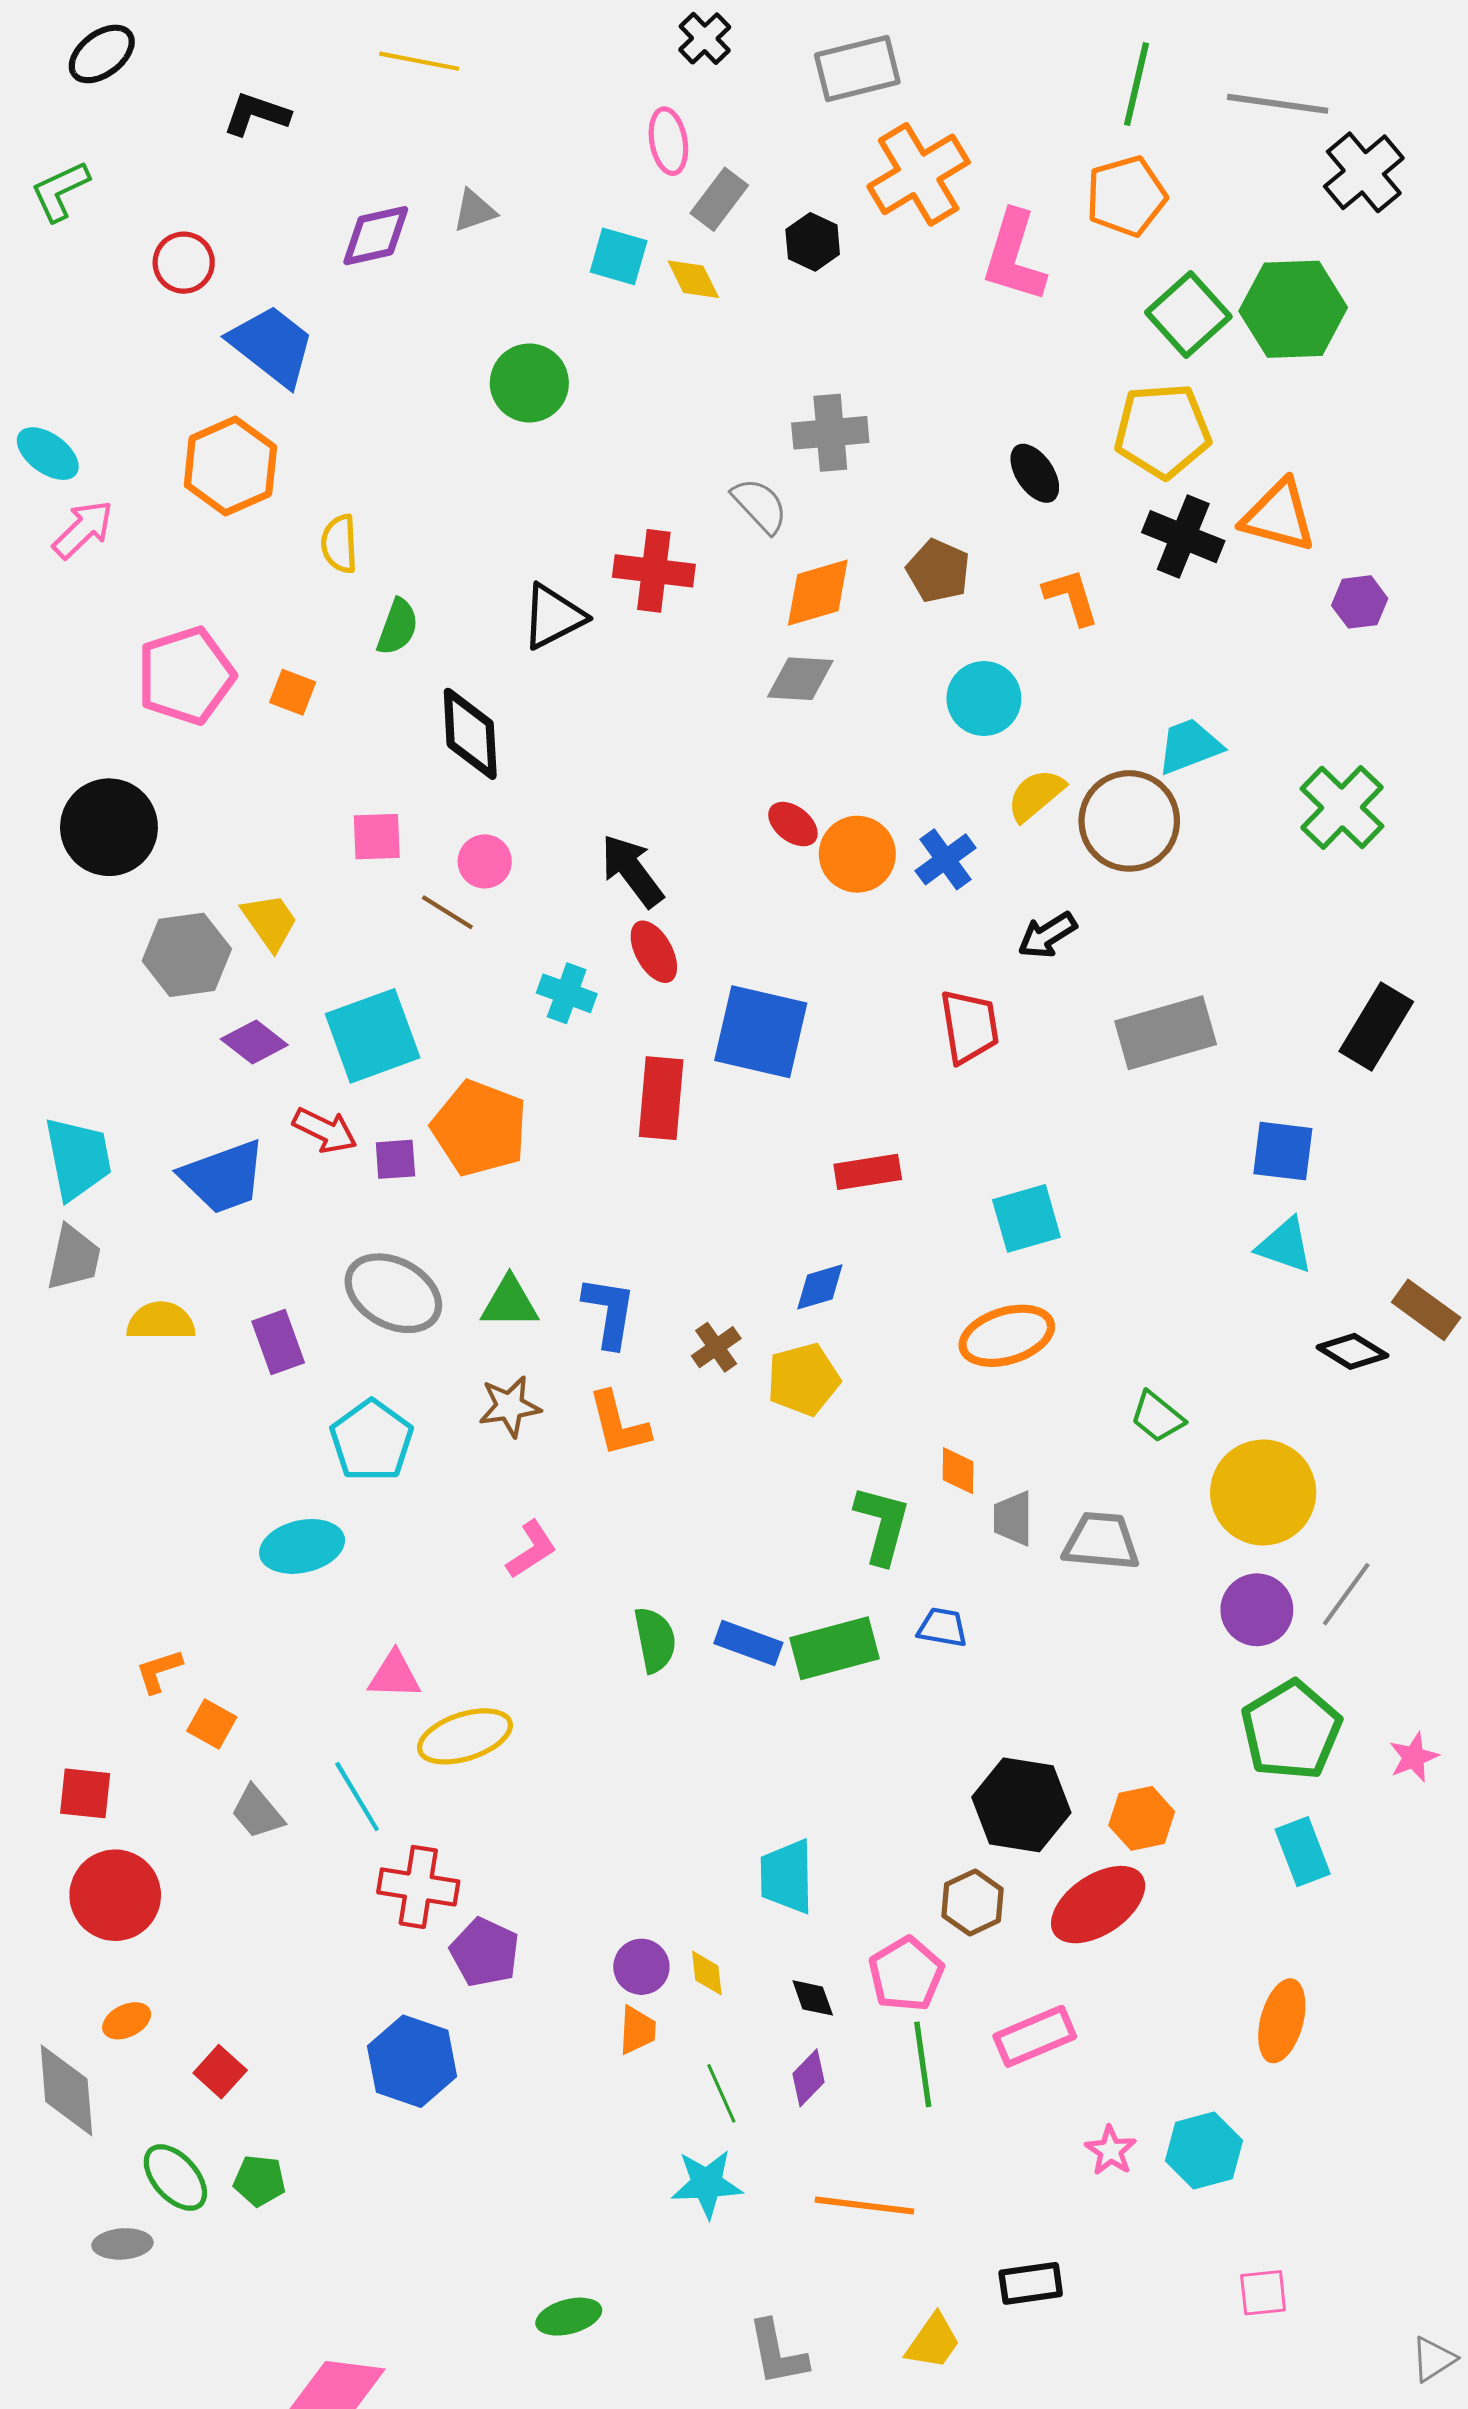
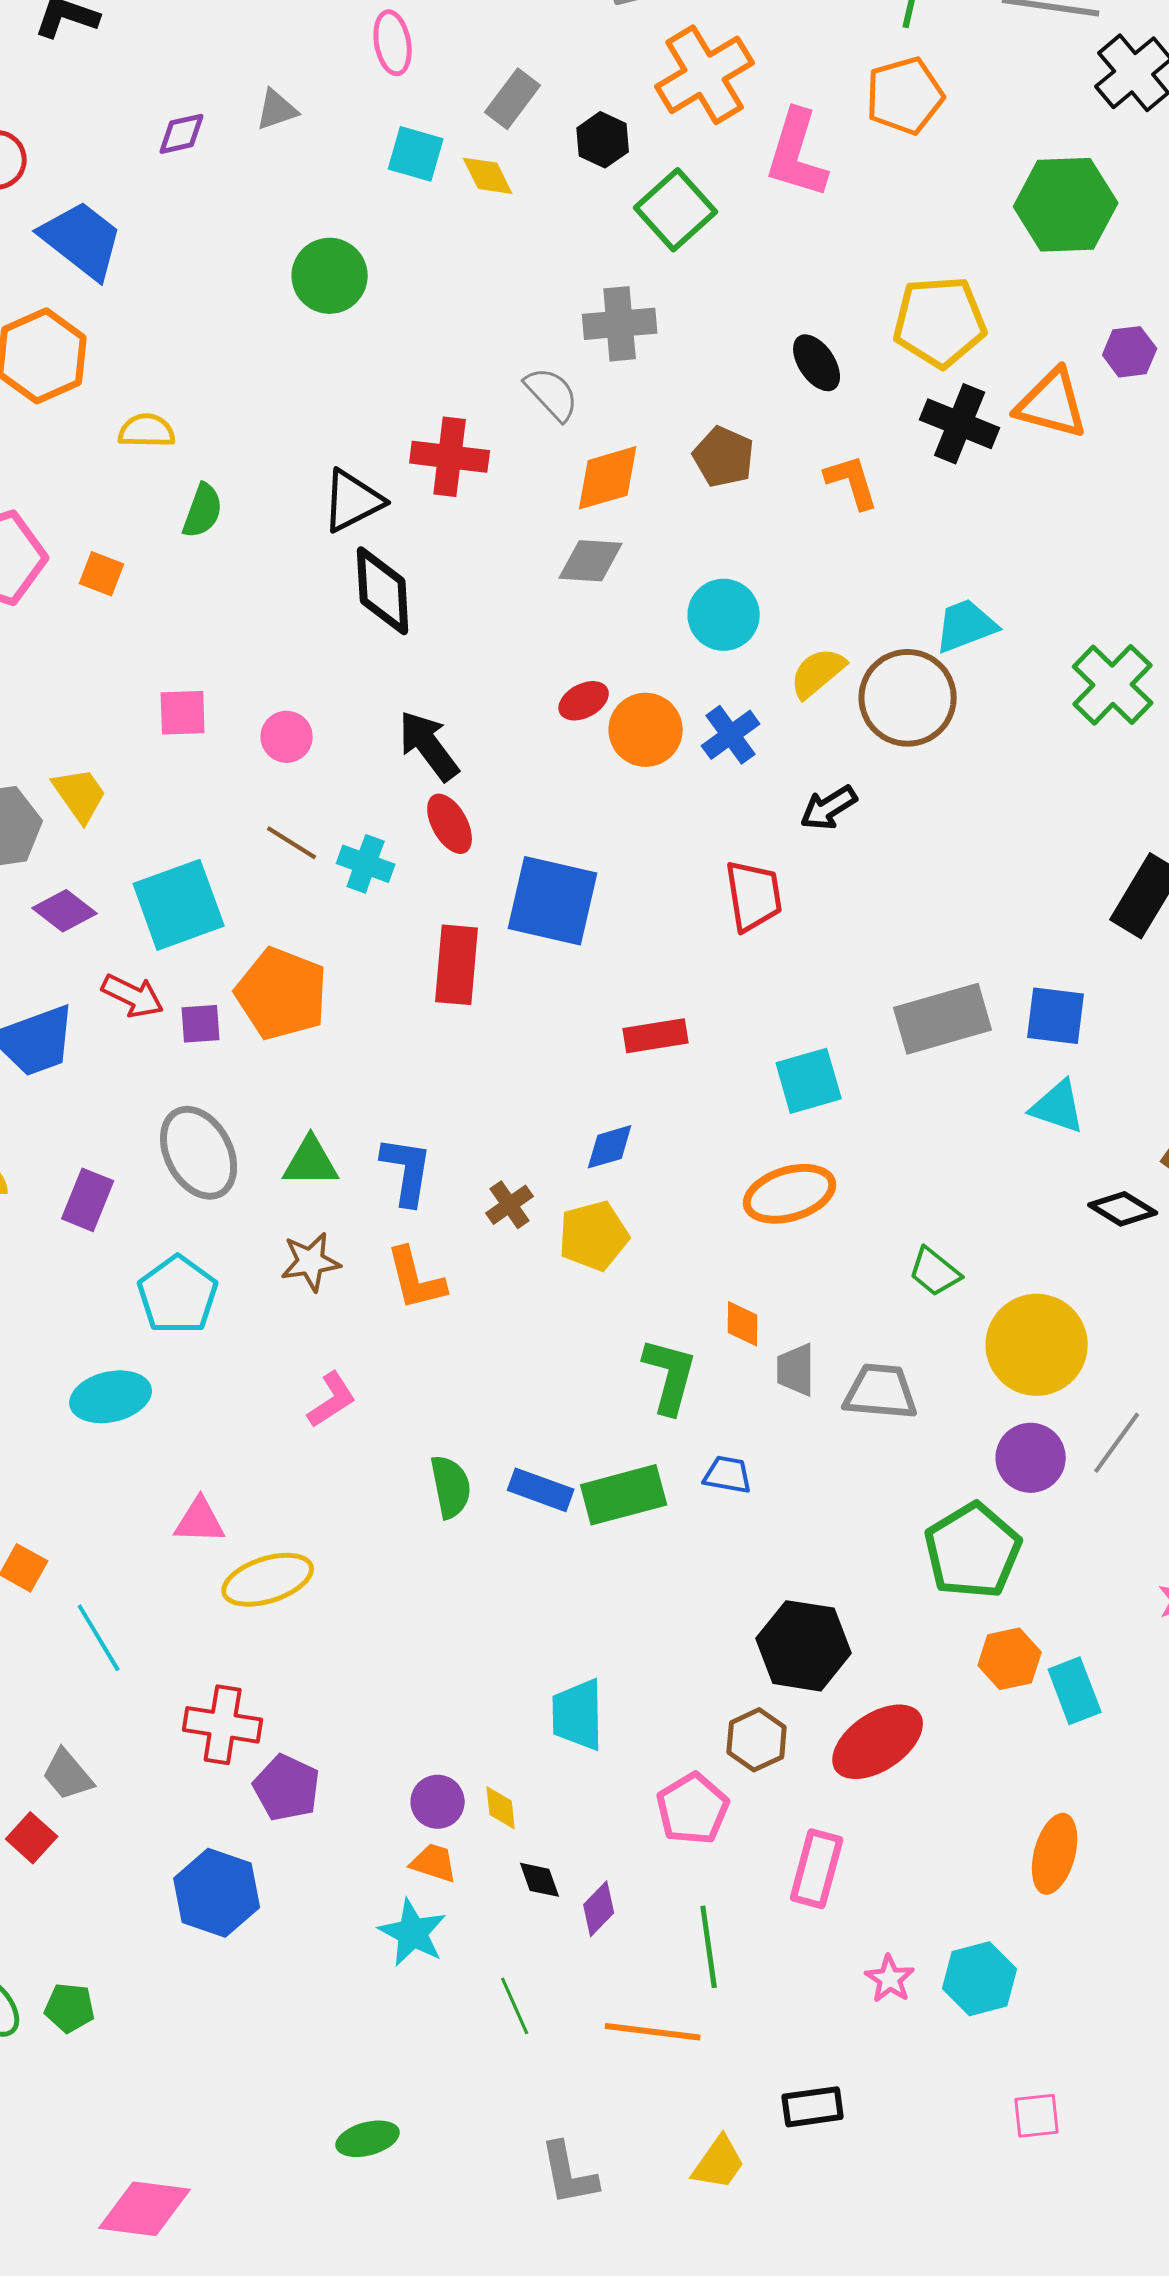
pink ellipse: (668, 141) -> (393, 43), moved
purple diamond: (376, 236) -> (182, 134), size x0.7
green square: (1188, 314) -> (676, 210), moved
yellow semicircle: (339, 544) -> (147, 431), turned 94
purple hexagon: (1360, 602) -> (1130, 352), moved
cyan circle: (984, 699) -> (724, 615), moved
black diamond: (470, 734) -> (383, 591), moved
red ellipse: (793, 824) -> (584, 701), turned -66
brown line: (447, 912) -> (292, 843), moved
gray rectangle: (1166, 1033) -> (943, 1019), moved
gray ellipse: (393, 1293) -> (199, 1153), turned 34
purple rectangle: (278, 1342) -> (88, 1200), turned 42
green pentagon: (1291, 1730) -> (973, 1551), moved
cyan line: (357, 1797) -> (99, 1638), moved
gray trapezoid: (257, 1812) -> (68, 1775), moved
orange hexagon: (1142, 1818) -> (1010, 1659), moved
black diamond: (813, 1998) -> (540, 1880), moved
orange trapezoid: (637, 2030) -> (434, 1863), turned -75
pink rectangle: (1035, 2036) -> (817, 1869), turned -52
green line: (923, 2064) -> (709, 1947), moved
red square: (220, 2072) -> (32, 1838), moved
green line: (721, 2093) -> (515, 2006), moved
cyan star: (707, 2184) -> (413, 1933), moved, turned 30

